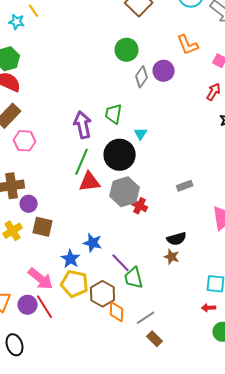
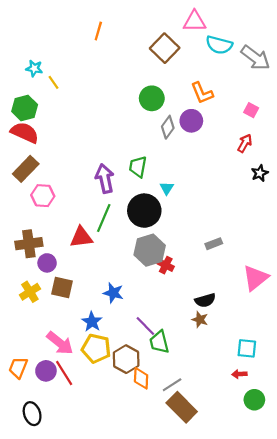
yellow line: (34, 11) -> (53, 82), moved
orange L-shape: (188, 45) -> (202, 93), moved
red triangle: (90, 182) -> (81, 237), moved
blue star: (93, 243) -> (113, 293), moved
brown rectangle: (155, 339) -> (182, 407), size x1.8

